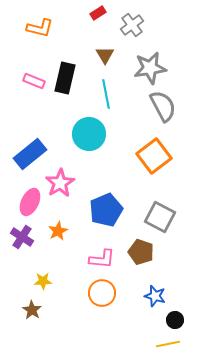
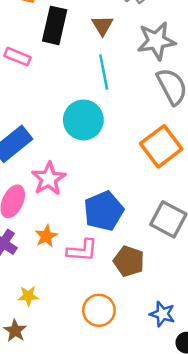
black rectangle: (65, 78) -> (55, 25), moved
brown pentagon: (141, 252) -> (129, 261), moved
pink L-shape: (102, 259) -> (82, 250), moved

